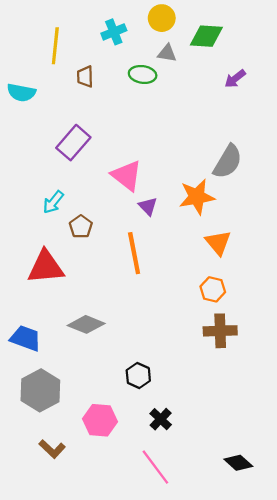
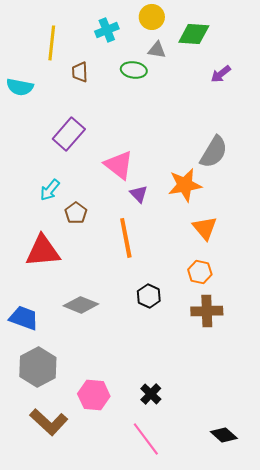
black hexagon: (138, 376) -> (149, 296), moved
brown L-shape: (52, 449) -> (49, 422), size x1.5

